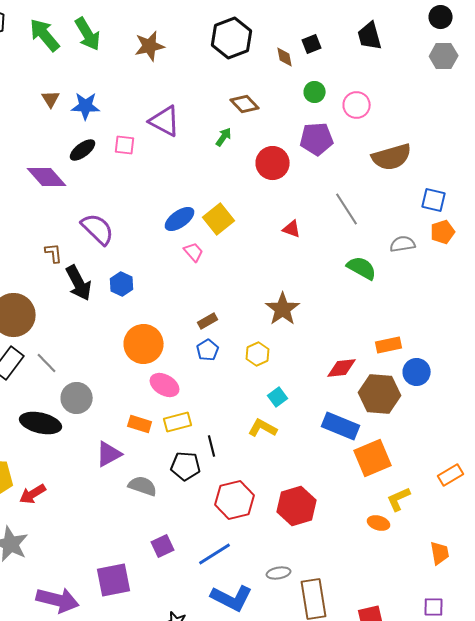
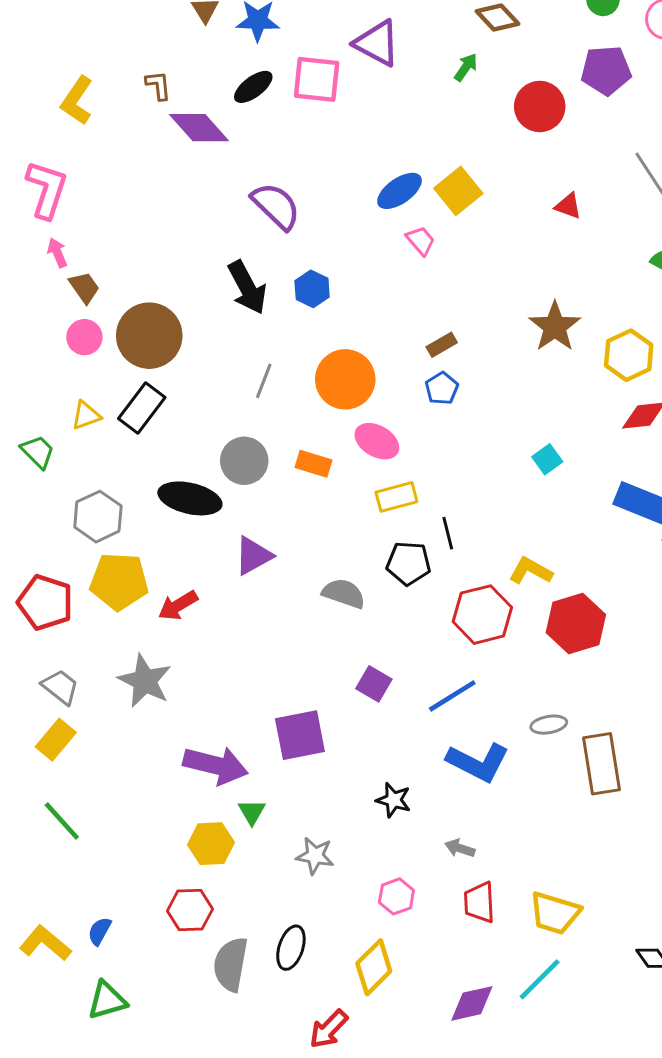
pink square: (125, 145) -> (317, 79), size x1.6
brown L-shape: (54, 253) -> (158, 85), moved
yellow hexagon: (258, 354) -> (629, 355), moved, size x1.4
gray line: (47, 363) -> (264, 381), moved, turned 65
orange rectangle: (140, 424) -> (314, 464), moved
yellow L-shape: (263, 428) -> (531, 571), moved
purple triangle: (109, 454) -> (253, 556), moved
purple square: (163, 546) -> (374, 684), turned -35

